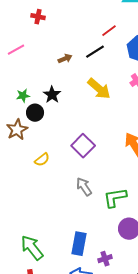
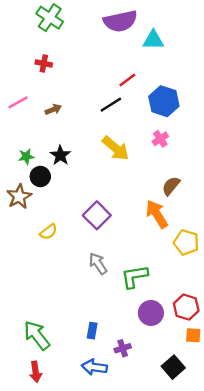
brown arrow: (65, 59) -> (53, 109), moved
blue rectangle: (79, 244) -> (92, 331), size x0.6

